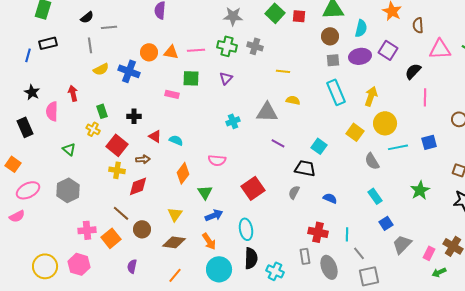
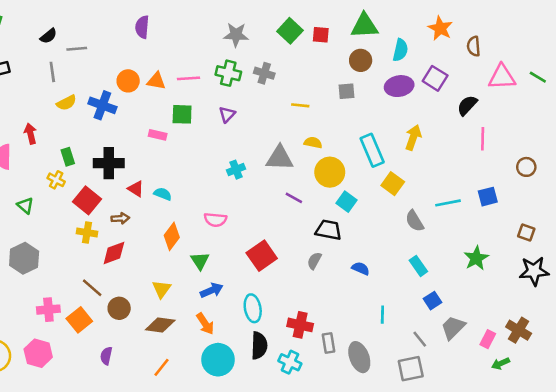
gray square: (333, 60) -> (346, 91), moved
cyan rectangle: (336, 92) -> (372, 150), moved
black cross: (134, 116) -> (109, 163), size x1.6
yellow circle: (385, 123) -> (330, 172), moved
red cross: (318, 232) -> (300, 325), moved
gray line: (359, 253) -> (420, 339), moved

